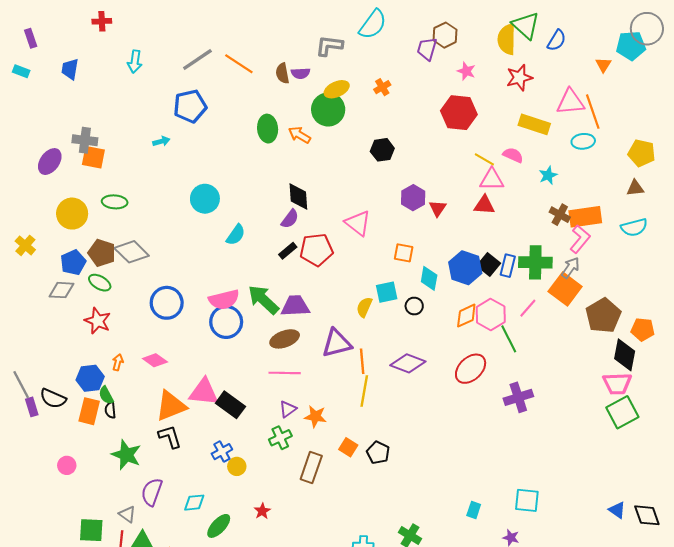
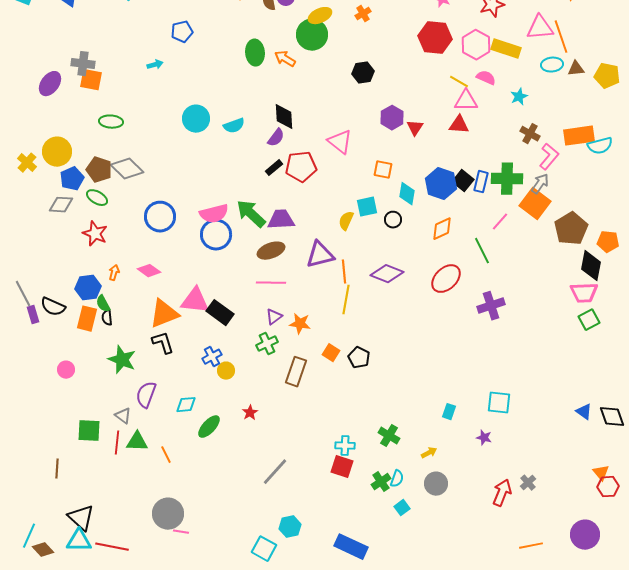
blue pentagon: (190, 106) -> (182, 32), size x0.7
brown triangle: (635, 188) -> (576, 69), moved
yellow circle: (72, 214) -> (57, 152), moved
orange rectangle: (585, 217) -> (579, 136), moved
cyan semicircle: (236, 235) -> (234, 126), moved, turned 35
pink hexagon: (491, 315) -> (476, 45), moved
green square: (622, 412) -> (589, 320), size x0.7

